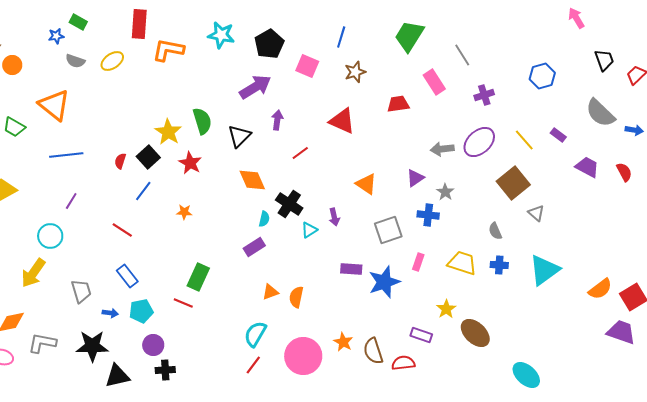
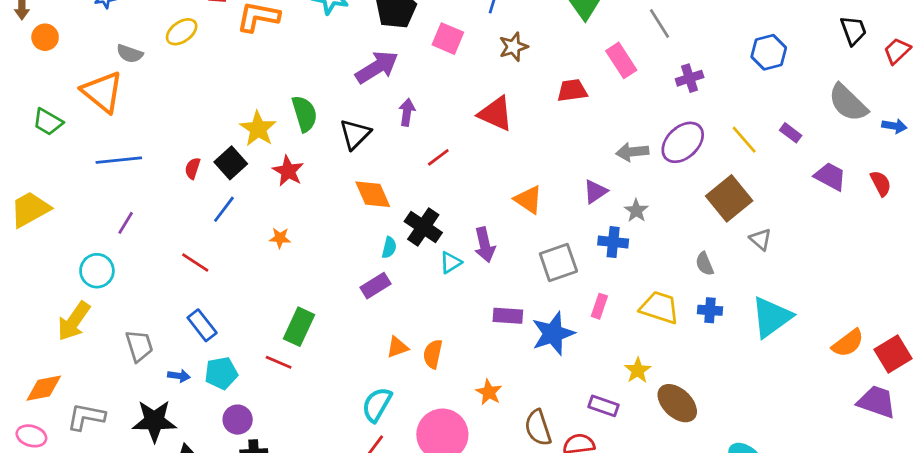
gray semicircle: (75, 61) -> (130, 54), moved
purple arrow: (334, 217) -> (485, 245), size x1.4
orange star: (343, 342) -> (489, 392), moved

